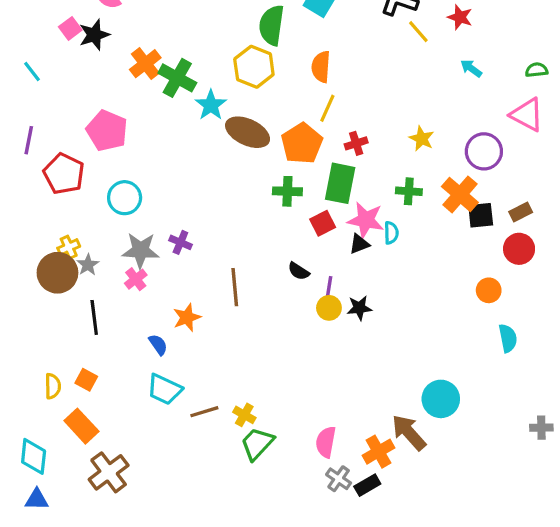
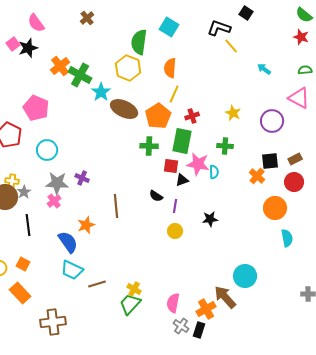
red star: (460, 17) -> (301, 37), moved
orange cross: (460, 194) -> (257, 176), moved, size x0.7
red square: (323, 223) -> (171, 166), turned 35
black triangle: (359, 244) -> (182, 180), moved
yellow cross: (69, 247) -> (12, 181), turned 32
orange circle: (489, 290) -> (275, 208), size x1.5
yellow circle: (329, 308) -> (175, 231), moved
black star: (359, 308) -> (210, 219), moved
blue semicircle: (158, 345) -> (68, 242), size x1.6
yellow cross: (244, 415) -> (134, 289), moved
brown cross: (109, 472) -> (53, 322), moved, turned 30
black rectangle: (367, 485) -> (199, 330), turned -42

